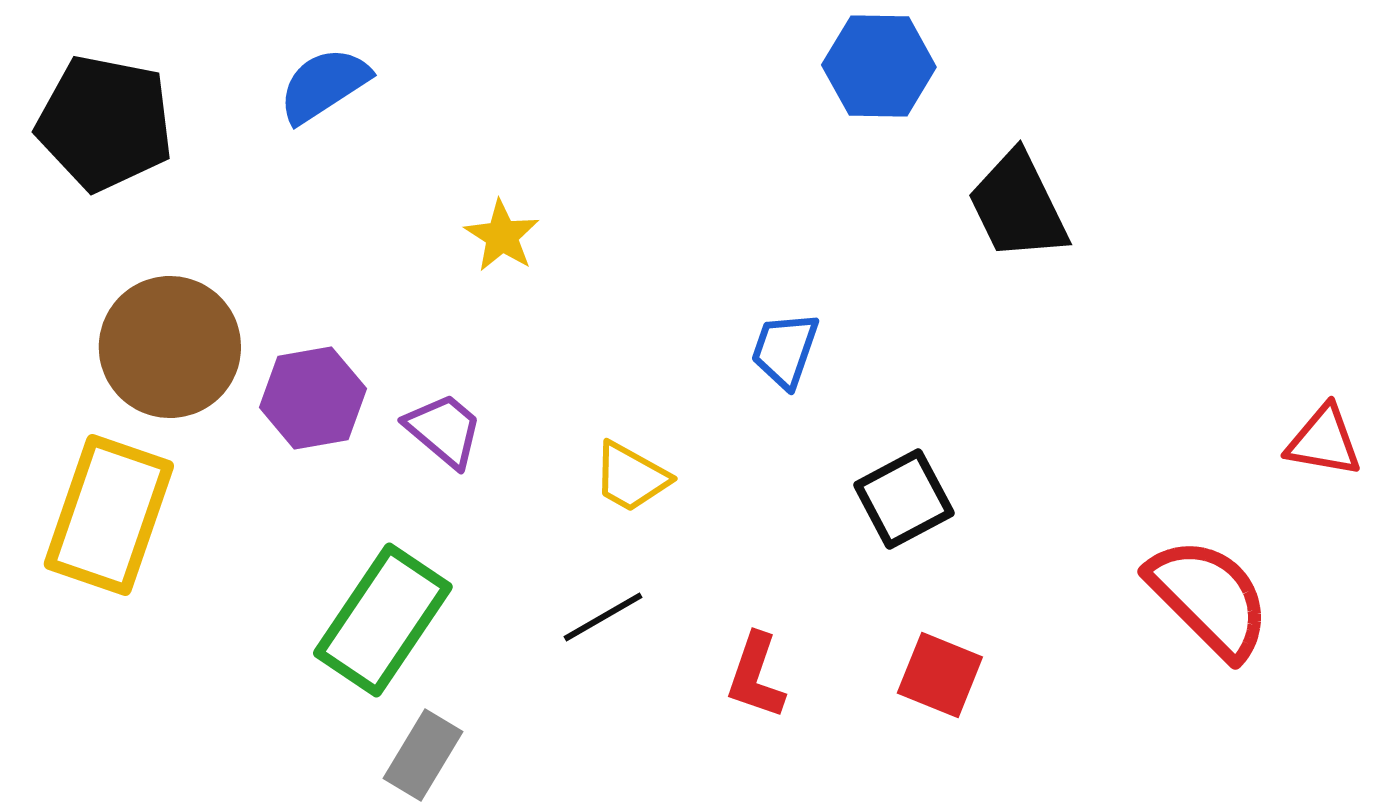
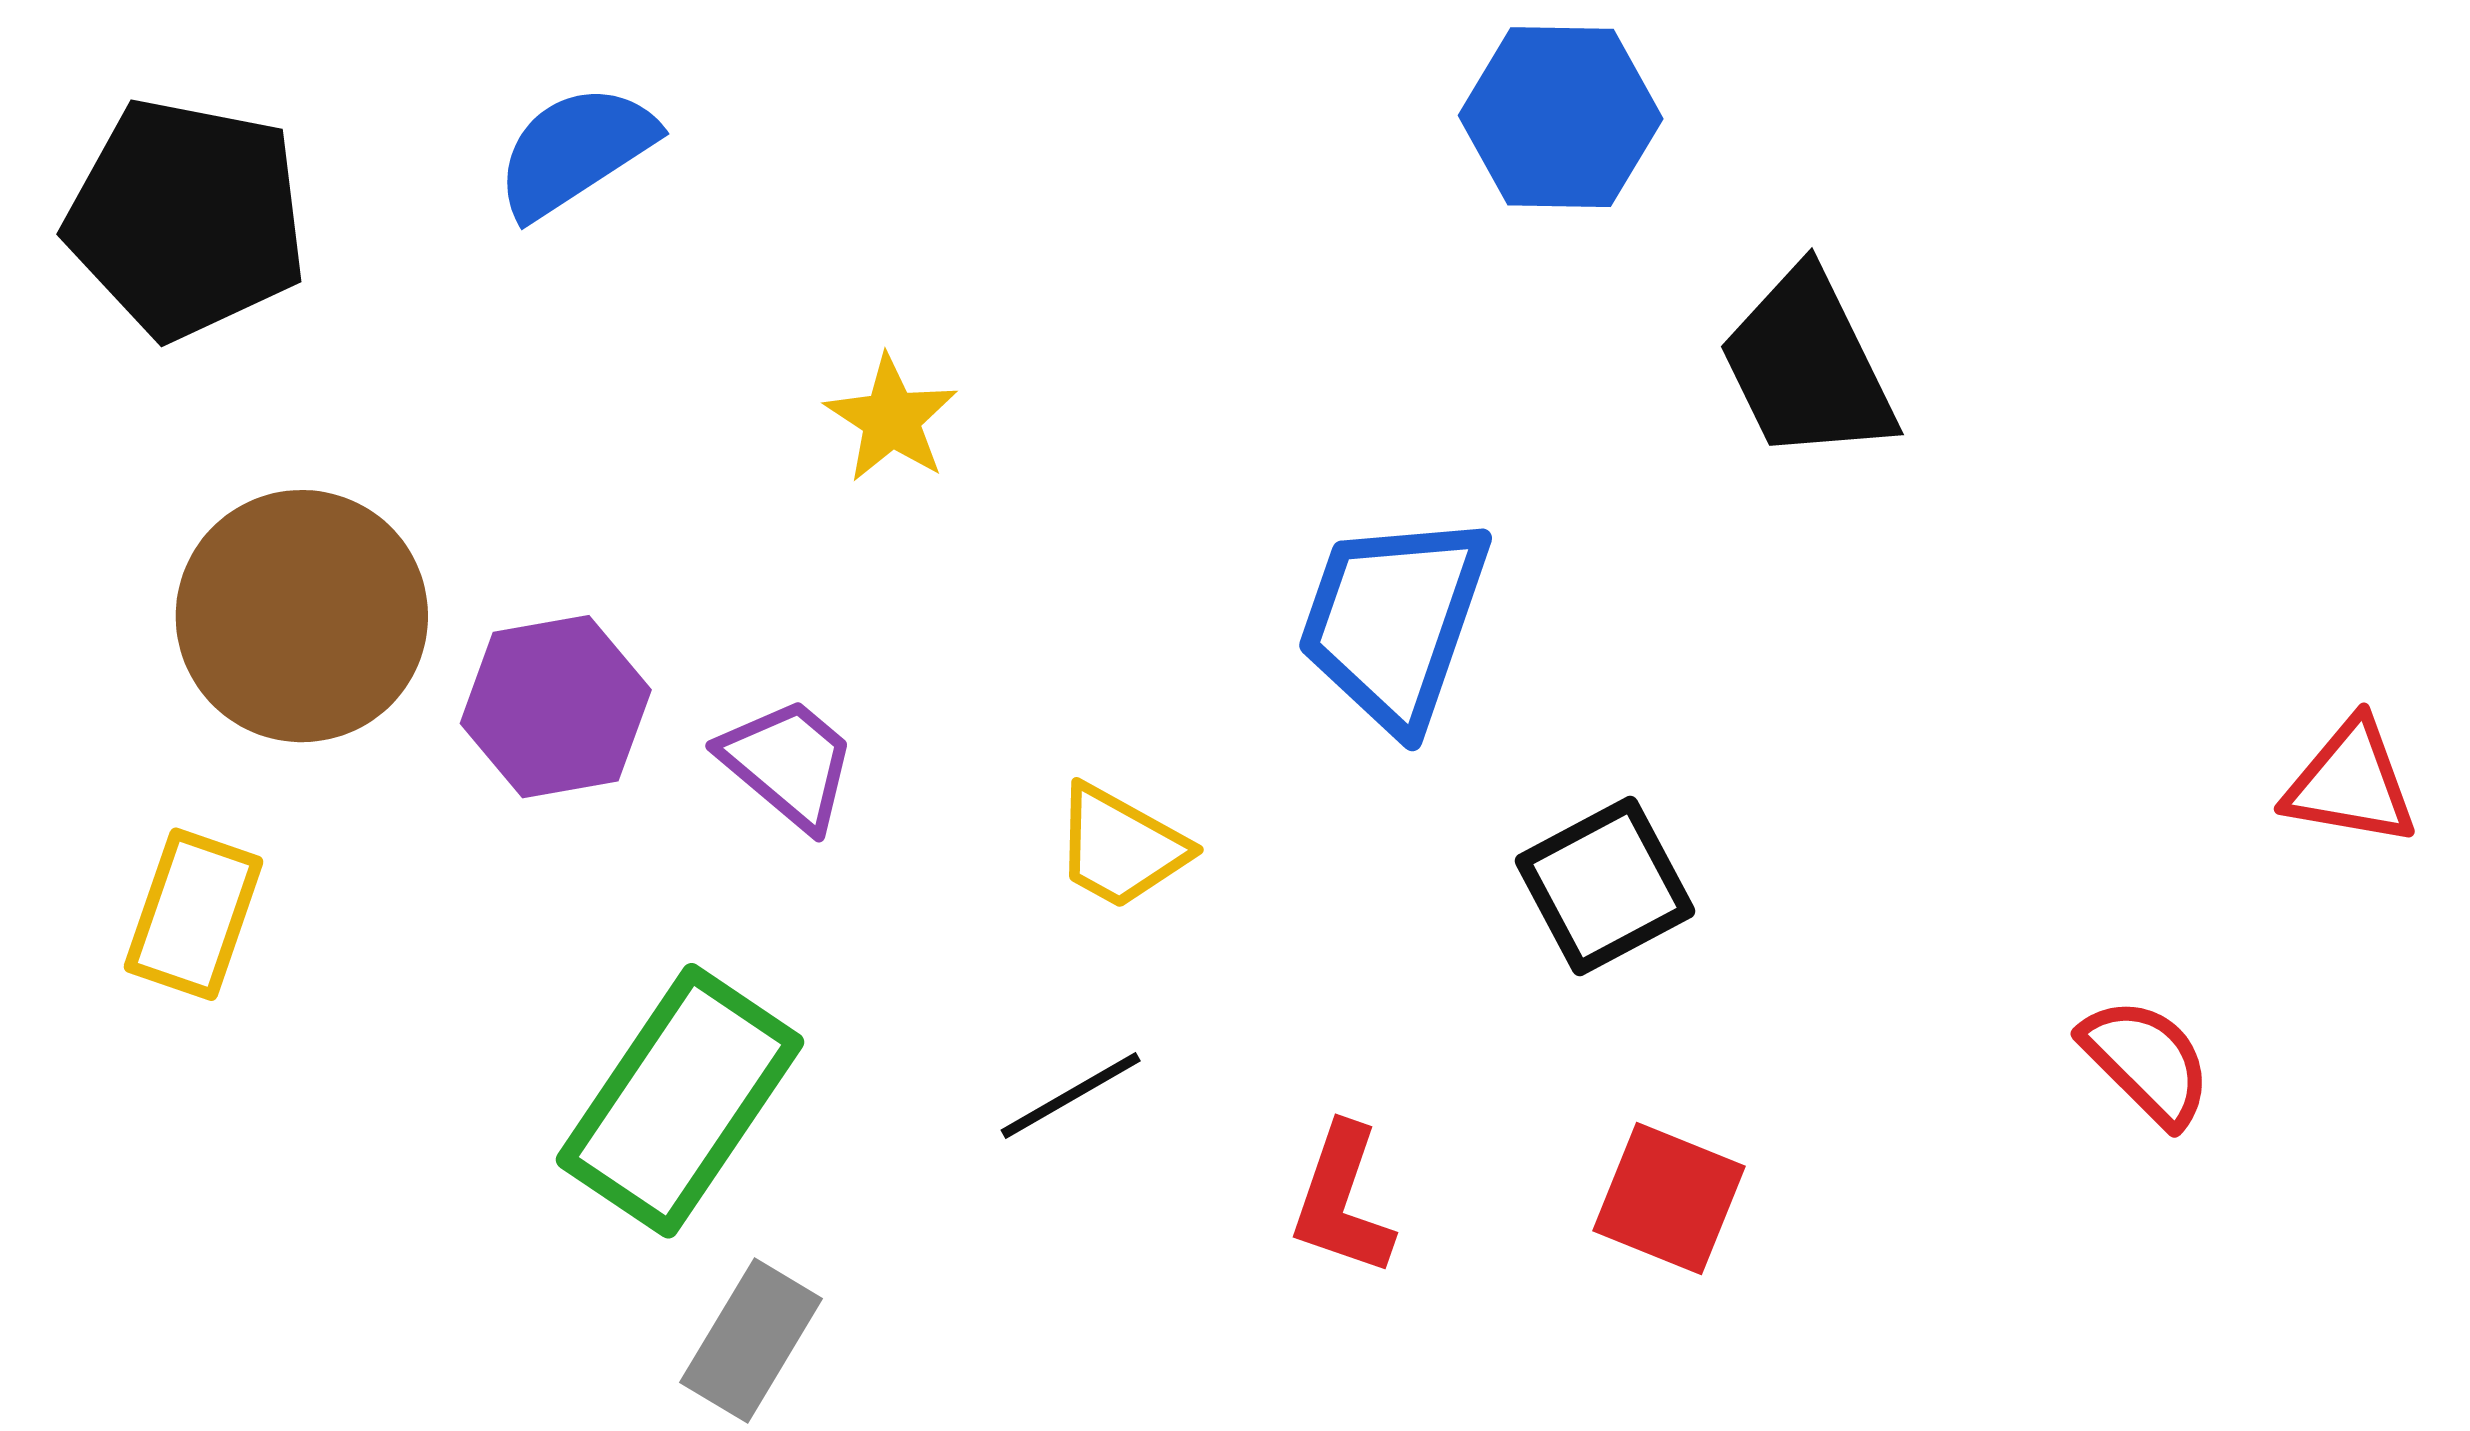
blue trapezoid: (785, 350) -> (1394, 621), size x1.6
yellow rectangle: (109, 515) -> (194, 914), size x0.6
red semicircle: (1209, 598) -> (2147, 1062), size x0.6

